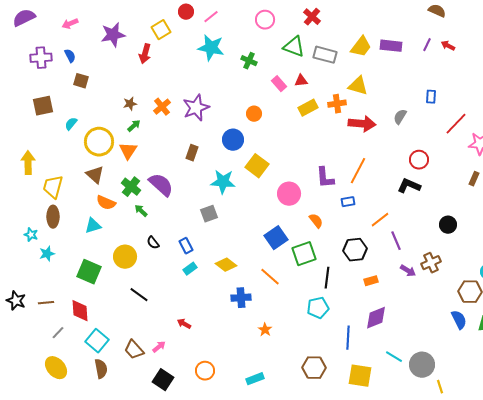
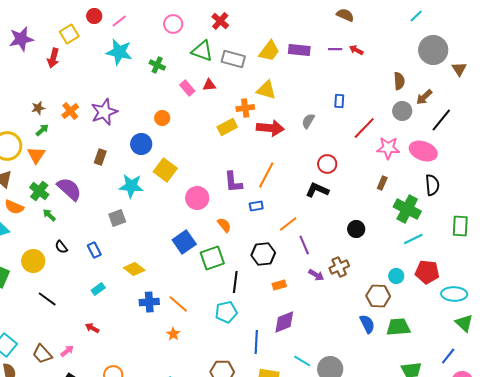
purple line: (427, 45) -> (335, 49), turned 64
yellow rectangle: (308, 108) -> (227, 127), moved
cyan rectangle: (190, 269) -> (98, 289), moved
orange line: (270, 277) -> (178, 304), moved

